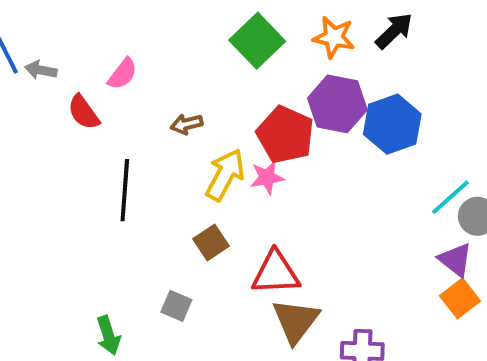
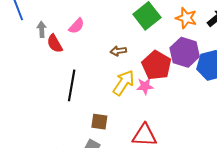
gray arrow: (41, 70) -> (42, 29), moved, turned 70
brown arrow: (187, 124) -> (118, 51), moved
brown square: (211, 242) -> (99, 122), moved, turned 36

